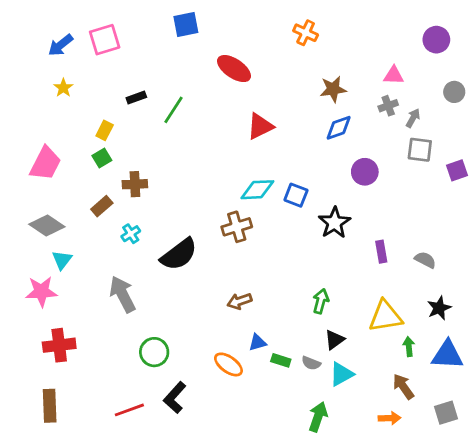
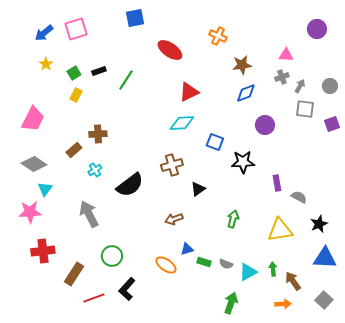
orange cross: (306, 33) -> (218, 36), moved
gray circle: (454, 92) -> (330, 86), moved
green square: (102, 158) -> (74, 73), moved
cyan diamond: (257, 190) -> (182, 123), moved
black star: (334, 223) -> (243, 162), turned 30
gray semicircle: (425, 260) -> (299, 197), moved
black triangle: (334, 340) -> (198, 189), moved
green arrow: (409, 347) -> (273, 269), moved
brown rectangle: (50, 406) -> (74, 274), moved, turned 35
gray square: (446, 413) -> (324, 300), turned -30

